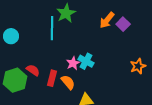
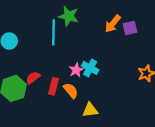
green star: (66, 13) -> (69, 16), turned -30
purple square: (123, 24) -> (130, 28), turned 32
red semicircle: (33, 70) -> (33, 78), turned -72

